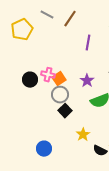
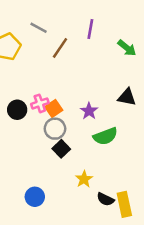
brown line: (70, 19) -> (60, 48), moved
purple line: (88, 43) -> (90, 29), moved
pink cross: (48, 75) -> (40, 103), turned -32

